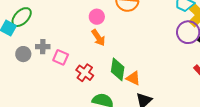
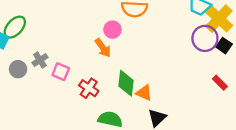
pink circle: (97, 17) -> (112, 30), moved
gray cross: (43, 47) -> (40, 60), turned -32

